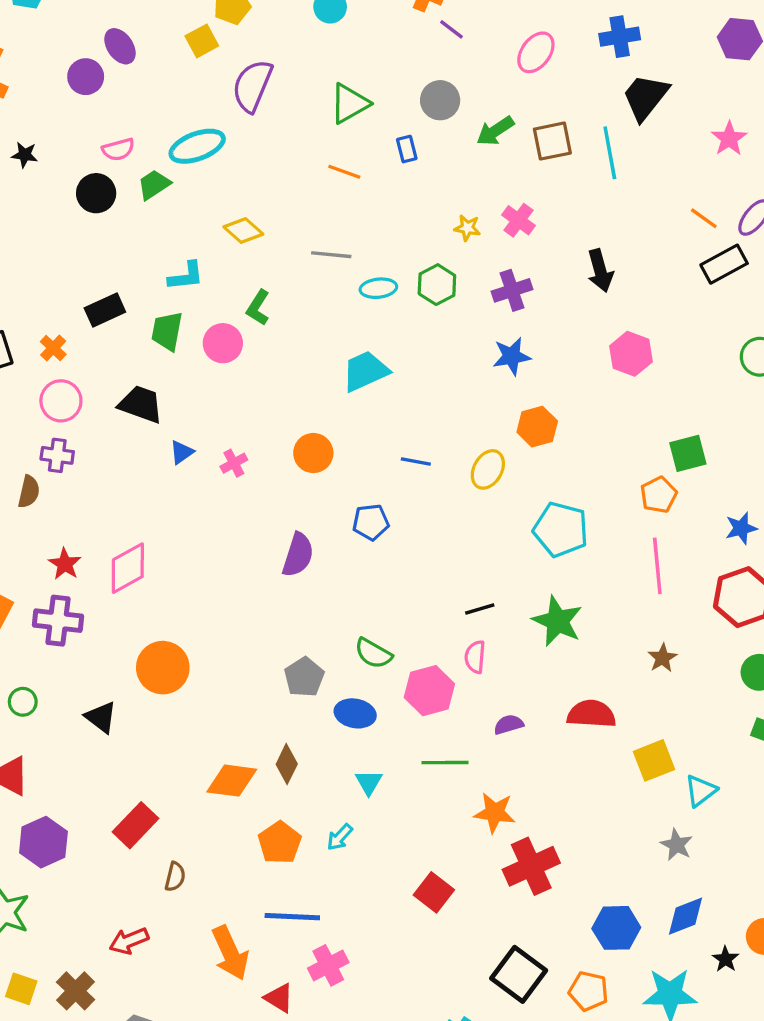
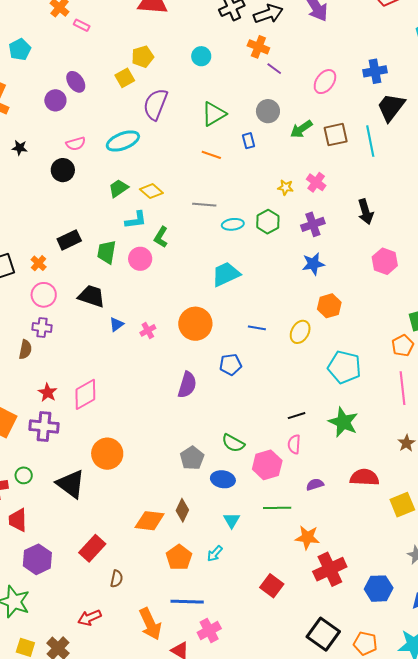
green trapezoid: (154, 185) -> (118, 188), moved
cyan L-shape: (186, 276) -> (136, 220), moved
orange circle: (313, 453) -> (195, 324), size x1.4
black triangle: (101, 717) -> (71, 484), size x1.5
blue hexagon: (616, 928) -> (379, 589), moved

